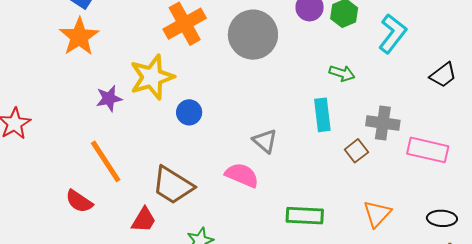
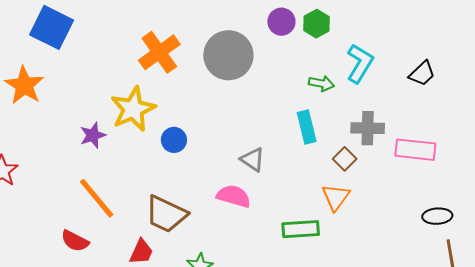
cyan L-shape: (393, 33) -> (360, 63), moved
orange star: (79, 37) -> (24, 85), moved
orange triangle: (377, 214) -> (336, 197), moved

